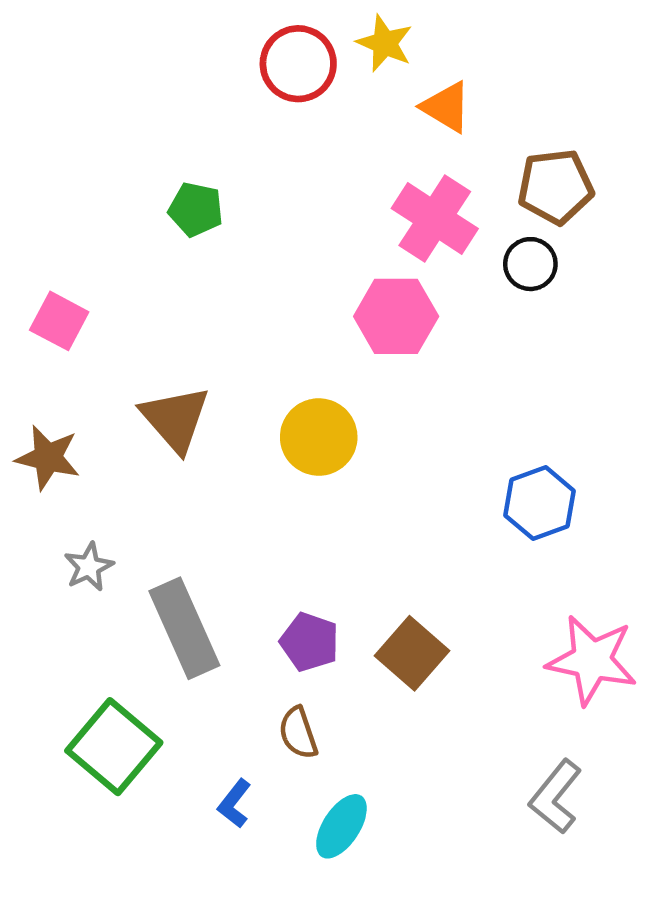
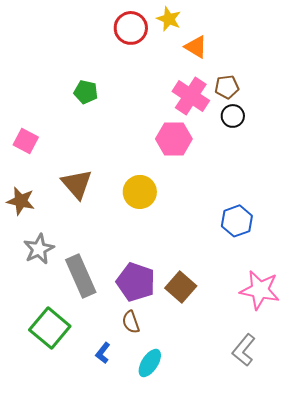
brown pentagon: (555, 187) -> (227, 87), moved, size x0.7
gray star: (89, 567) -> (39, 249), size x1.4
purple pentagon: (310, 642) -> (136, 282), size x1.5

